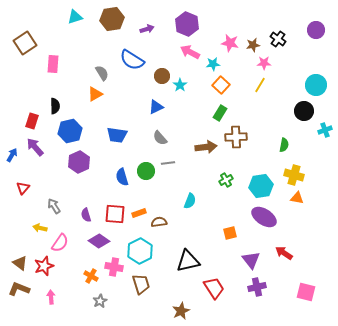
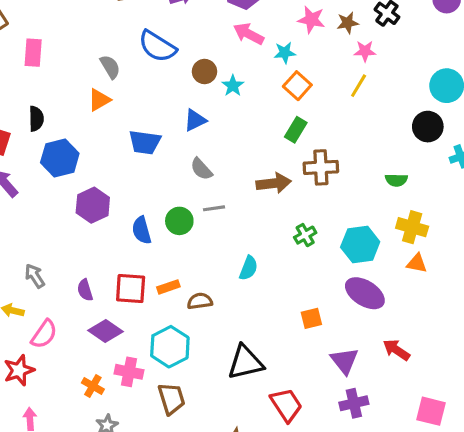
blue trapezoid: (117, 135) -> (145, 142), moved
green semicircle: (284, 145) -> (396, 180), turned 80
purple hexagon: (79, 162) -> (93, 205), moved

